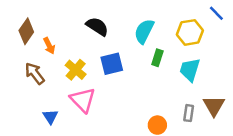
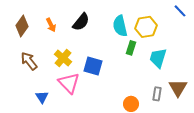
black semicircle: (97, 26) -> (81, 22), turned 96
cyan semicircle: (144, 31) -> (120, 26), turned -40
yellow hexagon: (190, 32) -> (146, 27), moved
orange arrow: (49, 46) -> (51, 25), moved
blue square: (112, 64) -> (93, 66), moved, turned 30

